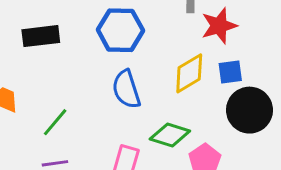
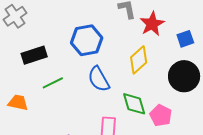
blue square: (230, 72) -> (185, 39), moved
green line: (55, 122) -> (53, 83), moved, turned 35
green diamond: (170, 135) -> (134, 104), turned 68

